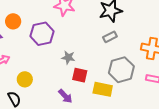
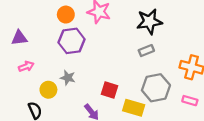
orange circle: (13, 21) -> (66, 15), moved
gray star: (68, 57) -> (68, 78), moved

